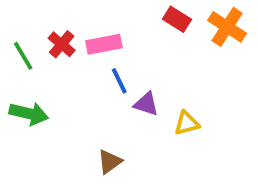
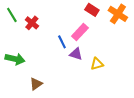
pink rectangle: (104, 44) -> (80, 32), moved, turned -36
green line: (23, 56) -> (12, 15), moved
brown triangle: (110, 162) -> (36, 84), moved

